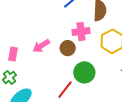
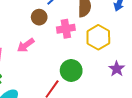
brown circle: (68, 48) -> (39, 17), moved

